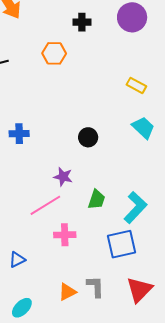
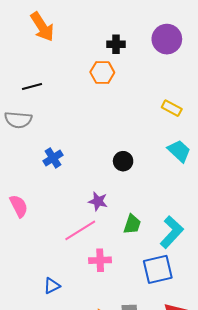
orange hexagon: (54, 53) -> (102, 72), moved
blue cross: (19, 134) -> (53, 158), turned -30

